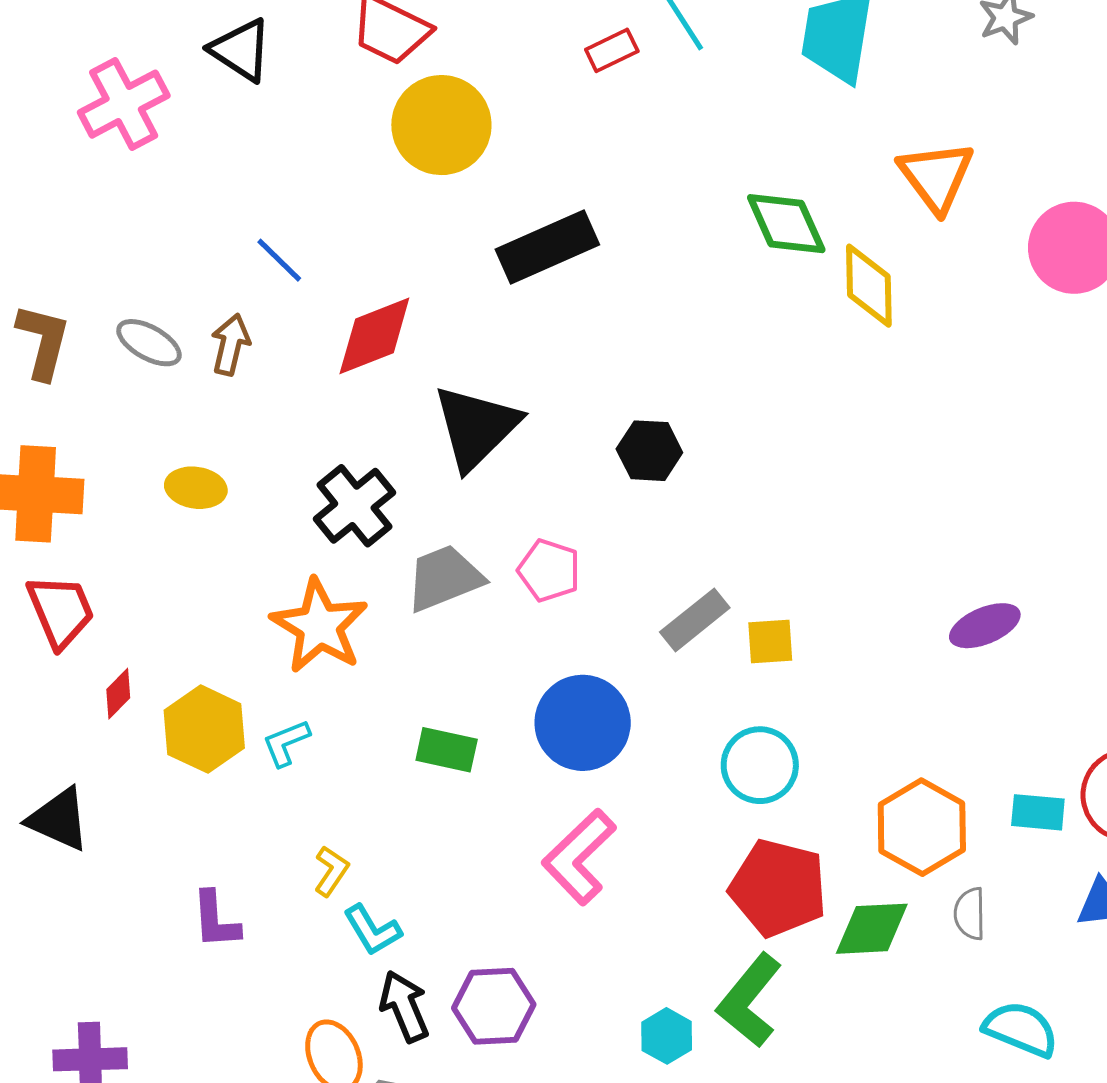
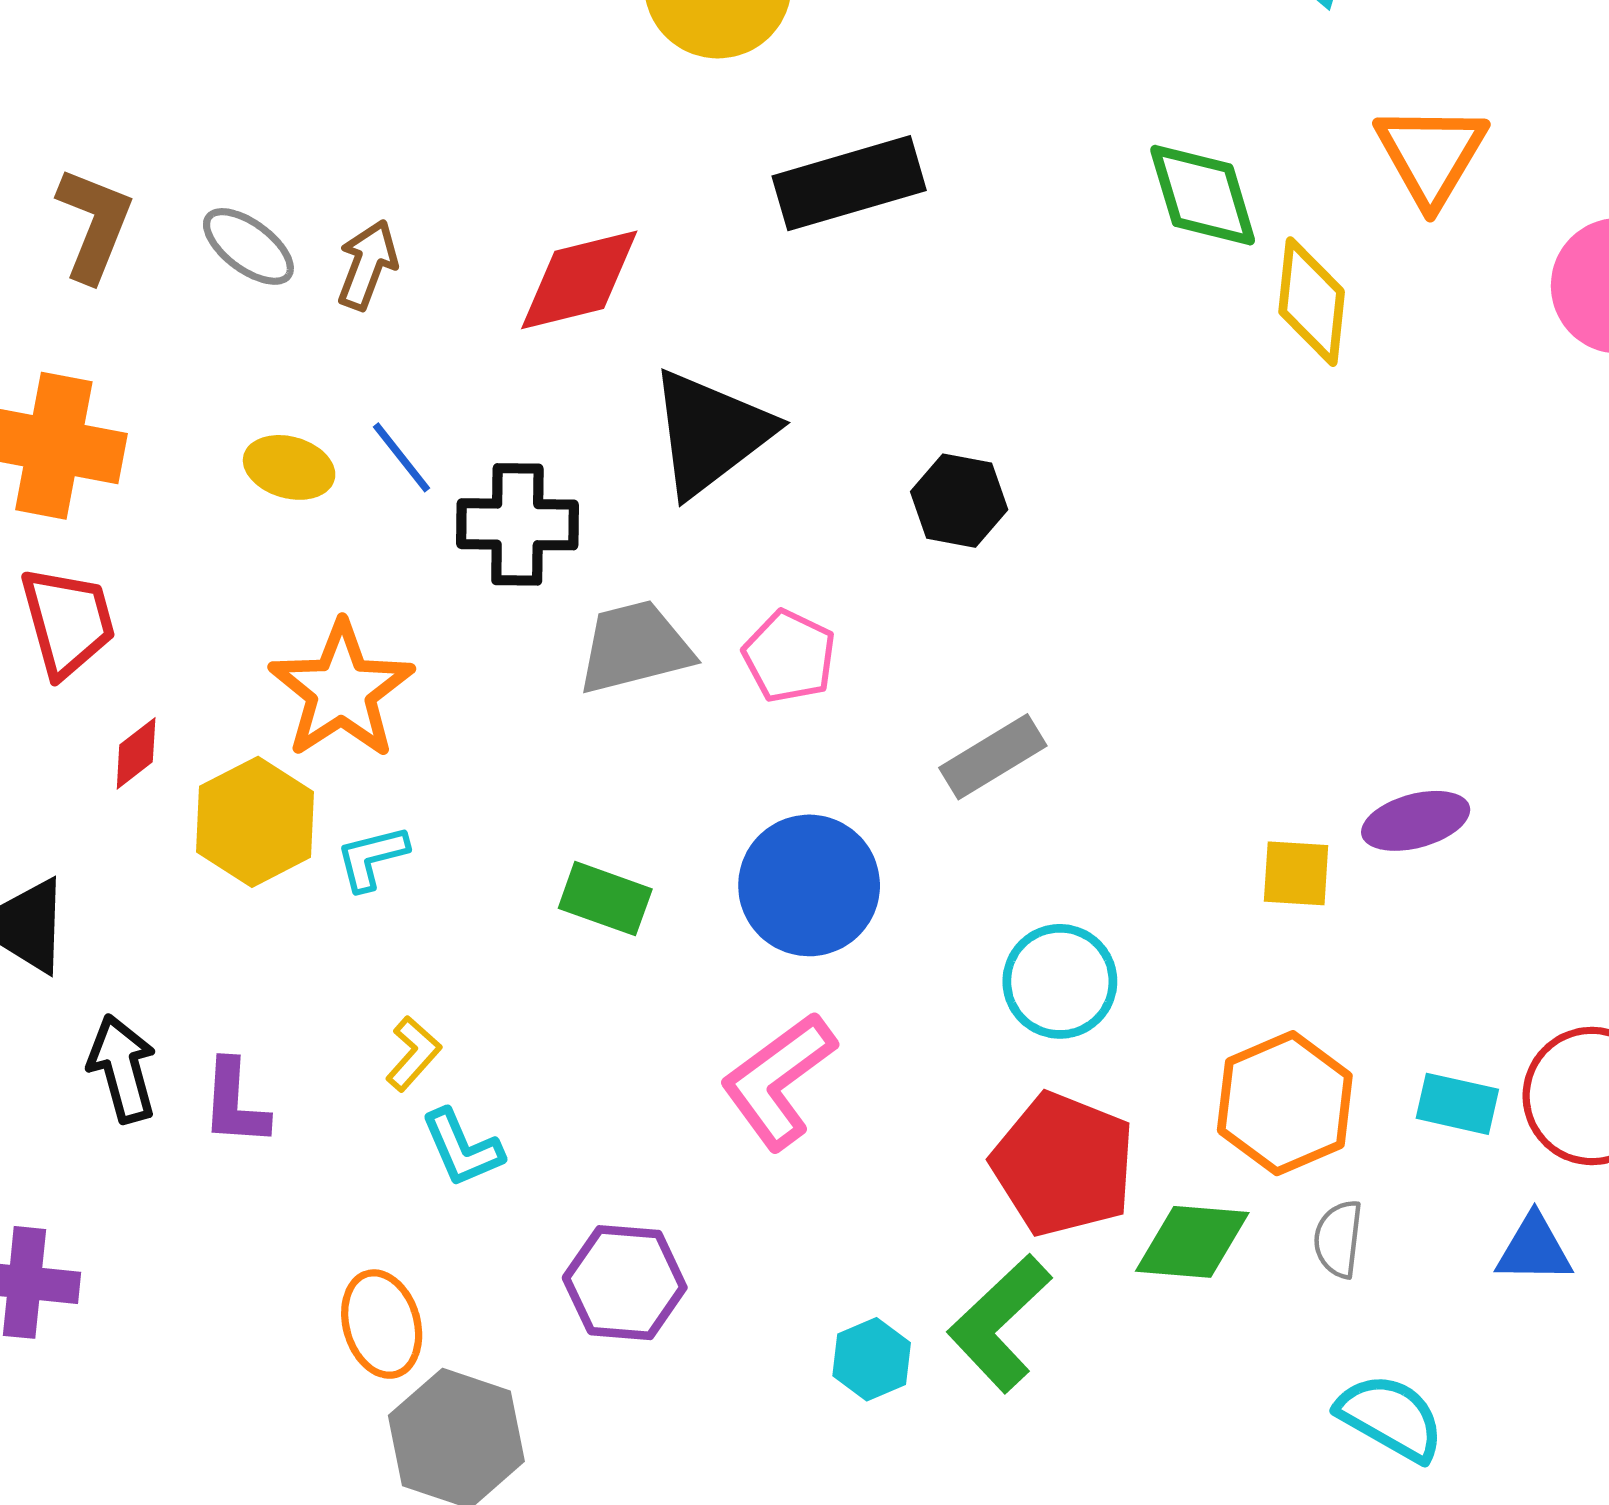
blue line: (279, 260) -> (401, 457), moved
black cross: (354, 506) -> (517, 524), turned 32
orange star: (319, 626) -> (341, 690), moved
yellow square: (770, 641) -> (1296, 873), moved
black arrow: (404, 1006) -> (122, 1069), moved

